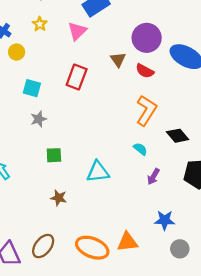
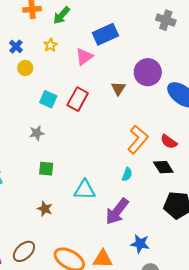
red semicircle: (145, 71) -> (169, 142), moved
cyan square: (32, 88) -> (48, 99), moved
cyan semicircle: (140, 149) -> (127, 174), turned 64
purple arrow: (153, 177) -> (117, 211), moved, size x1.8

